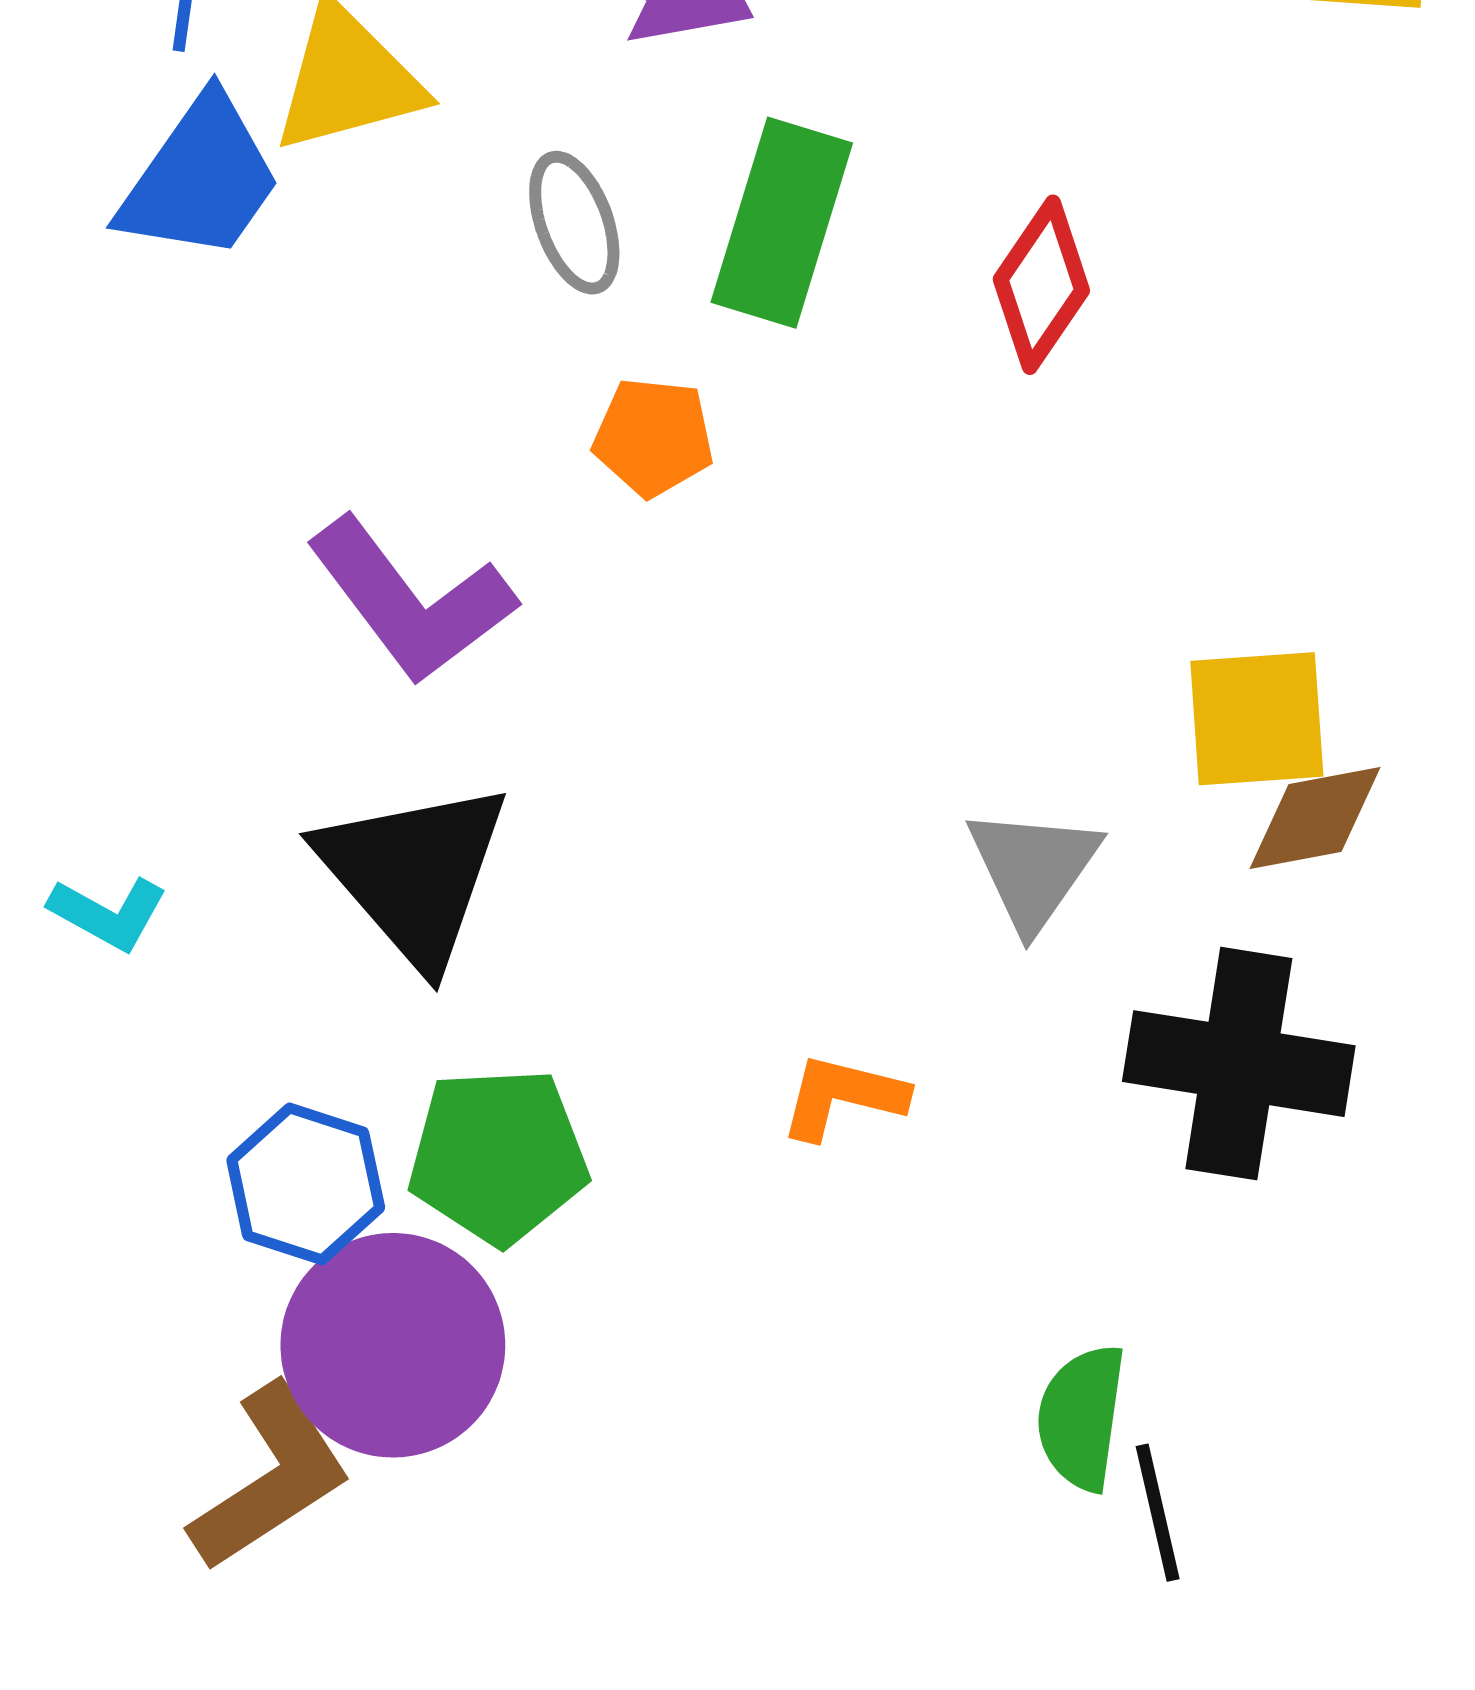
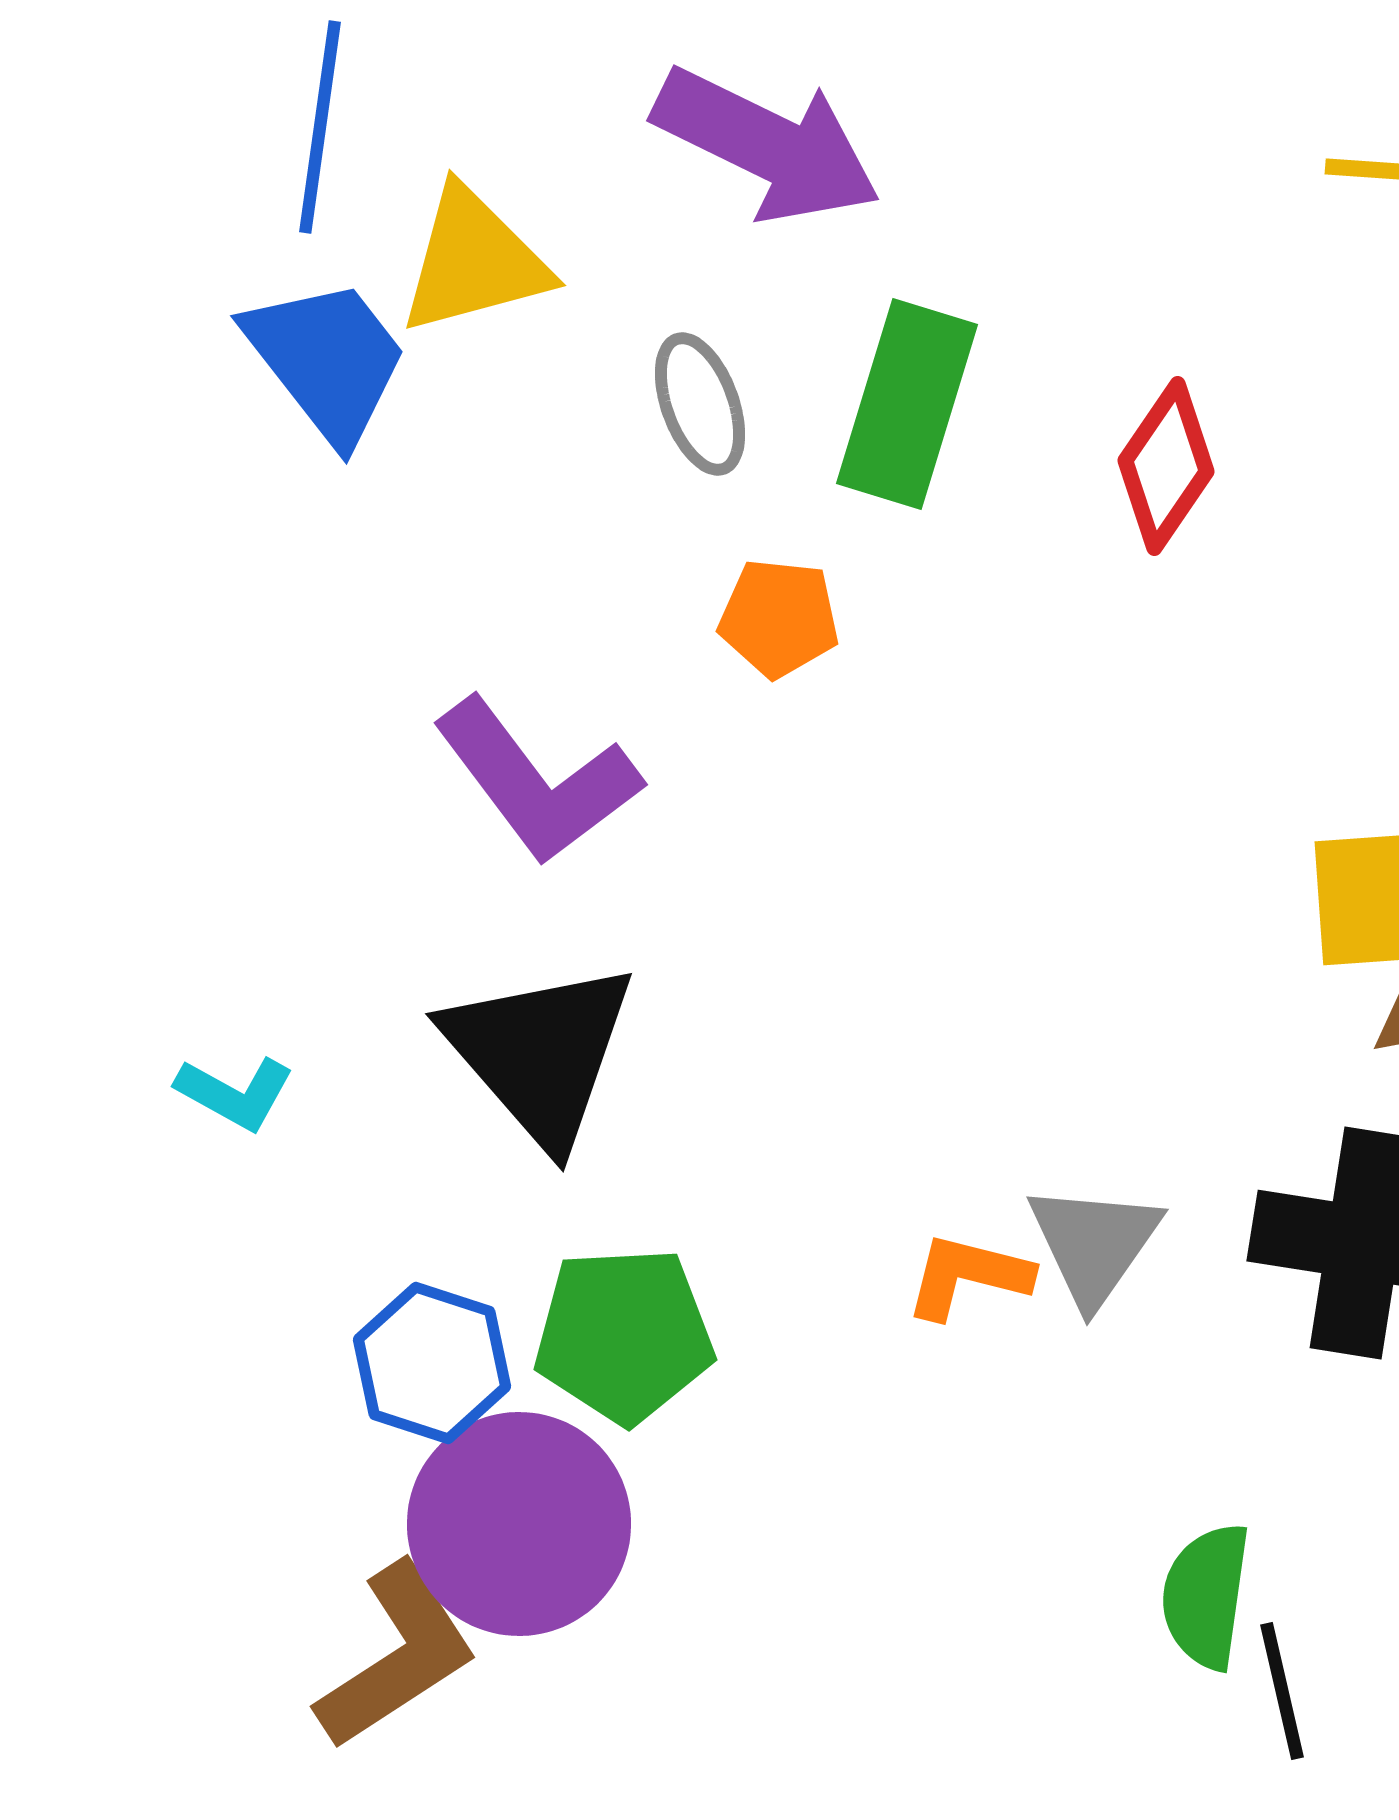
blue trapezoid: (200, 179) -> (327, 360), turned -73
gray triangle: (1033, 868) -> (1094, 1244), moved

